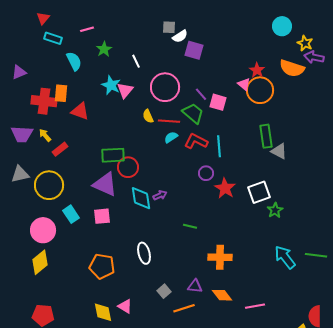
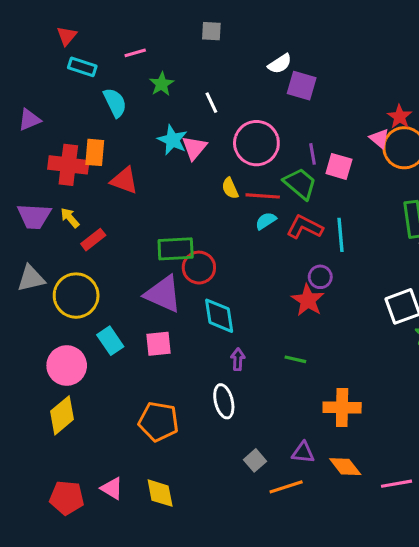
gray square: (169, 27) -> (211, 31), moved
purple line: (201, 94) -> (312, 154), turned 32
red star: (225, 188) -> (308, 300), moved
purple arrow: (160, 195) -> (238, 359), moved, turned -64
pink triangle: (125, 306) -> (112, 488), moved

